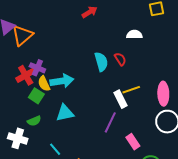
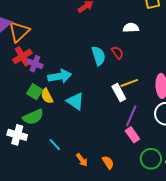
red cross: (26, 75) -> (22, 56), moved
yellow semicircle: (44, 84) -> (47, 96), moved
cyan triangle: (65, 113) -> (75, 101), moved, turned 48
green semicircle: (34, 121) -> (33, 117), size x1.5
purple line: (110, 122) -> (131, 116), moved

